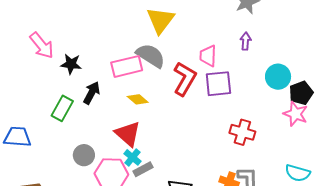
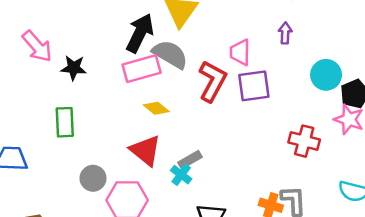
black arrow: (92, 93) -> (140, 33), moved, size x1.4
green rectangle: (62, 108) -> (65, 122), turned -30
red cross: (242, 132) -> (304, 141), moved
cyan cross: (133, 157) -> (181, 175), moved
gray rectangle: (143, 169) -> (190, 160), moved

